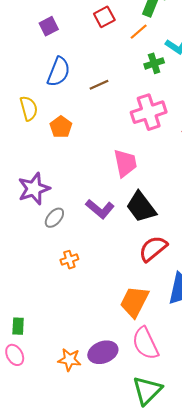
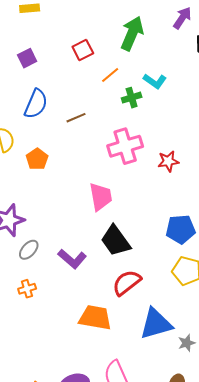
orange line: (139, 32) -> (110, 75), moved
purple L-shape: (100, 209) -> (72, 259), moved
orange cross: (69, 260) -> (27, 289), moved
orange trapezoid: (134, 302) -> (95, 318), moved, turned 72

